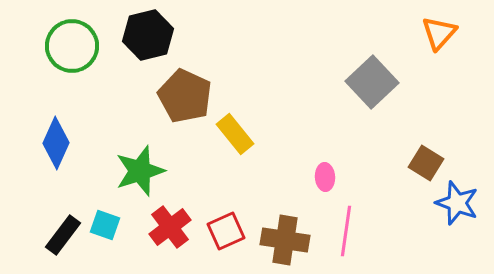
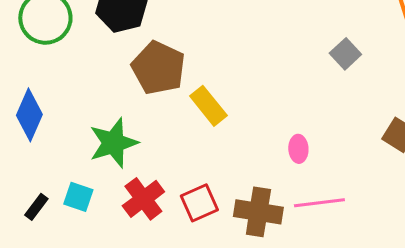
gray square: (372, 82) -> (345, 54), size x0.6
pink line: (346, 231) -> (319, 203), turned 75
black rectangle: (63, 235) -> (36, 207), size x0.7

